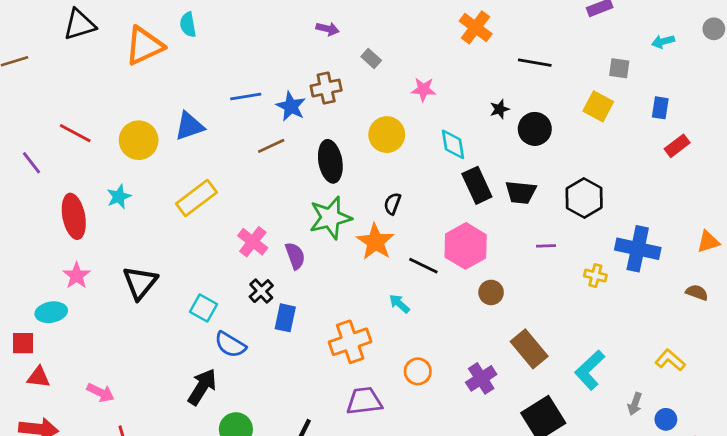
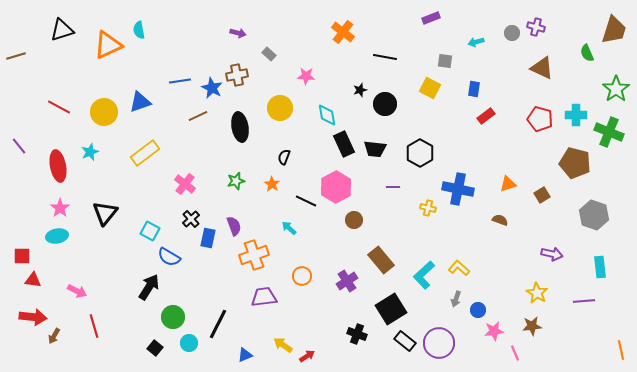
purple line: (31, 163) -> (19, 146), moved
green star: (330, 218) -> (236, 181), moved, size x0.6
orange star: (375, 242) -> (272, 184), size x0.6
purple semicircle: (295, 256) -> (234, 226), moved
cyan ellipse: (51, 312) -> (57, 236), moved
yellow L-shape: (670, 360) -> (459, 268), moved

